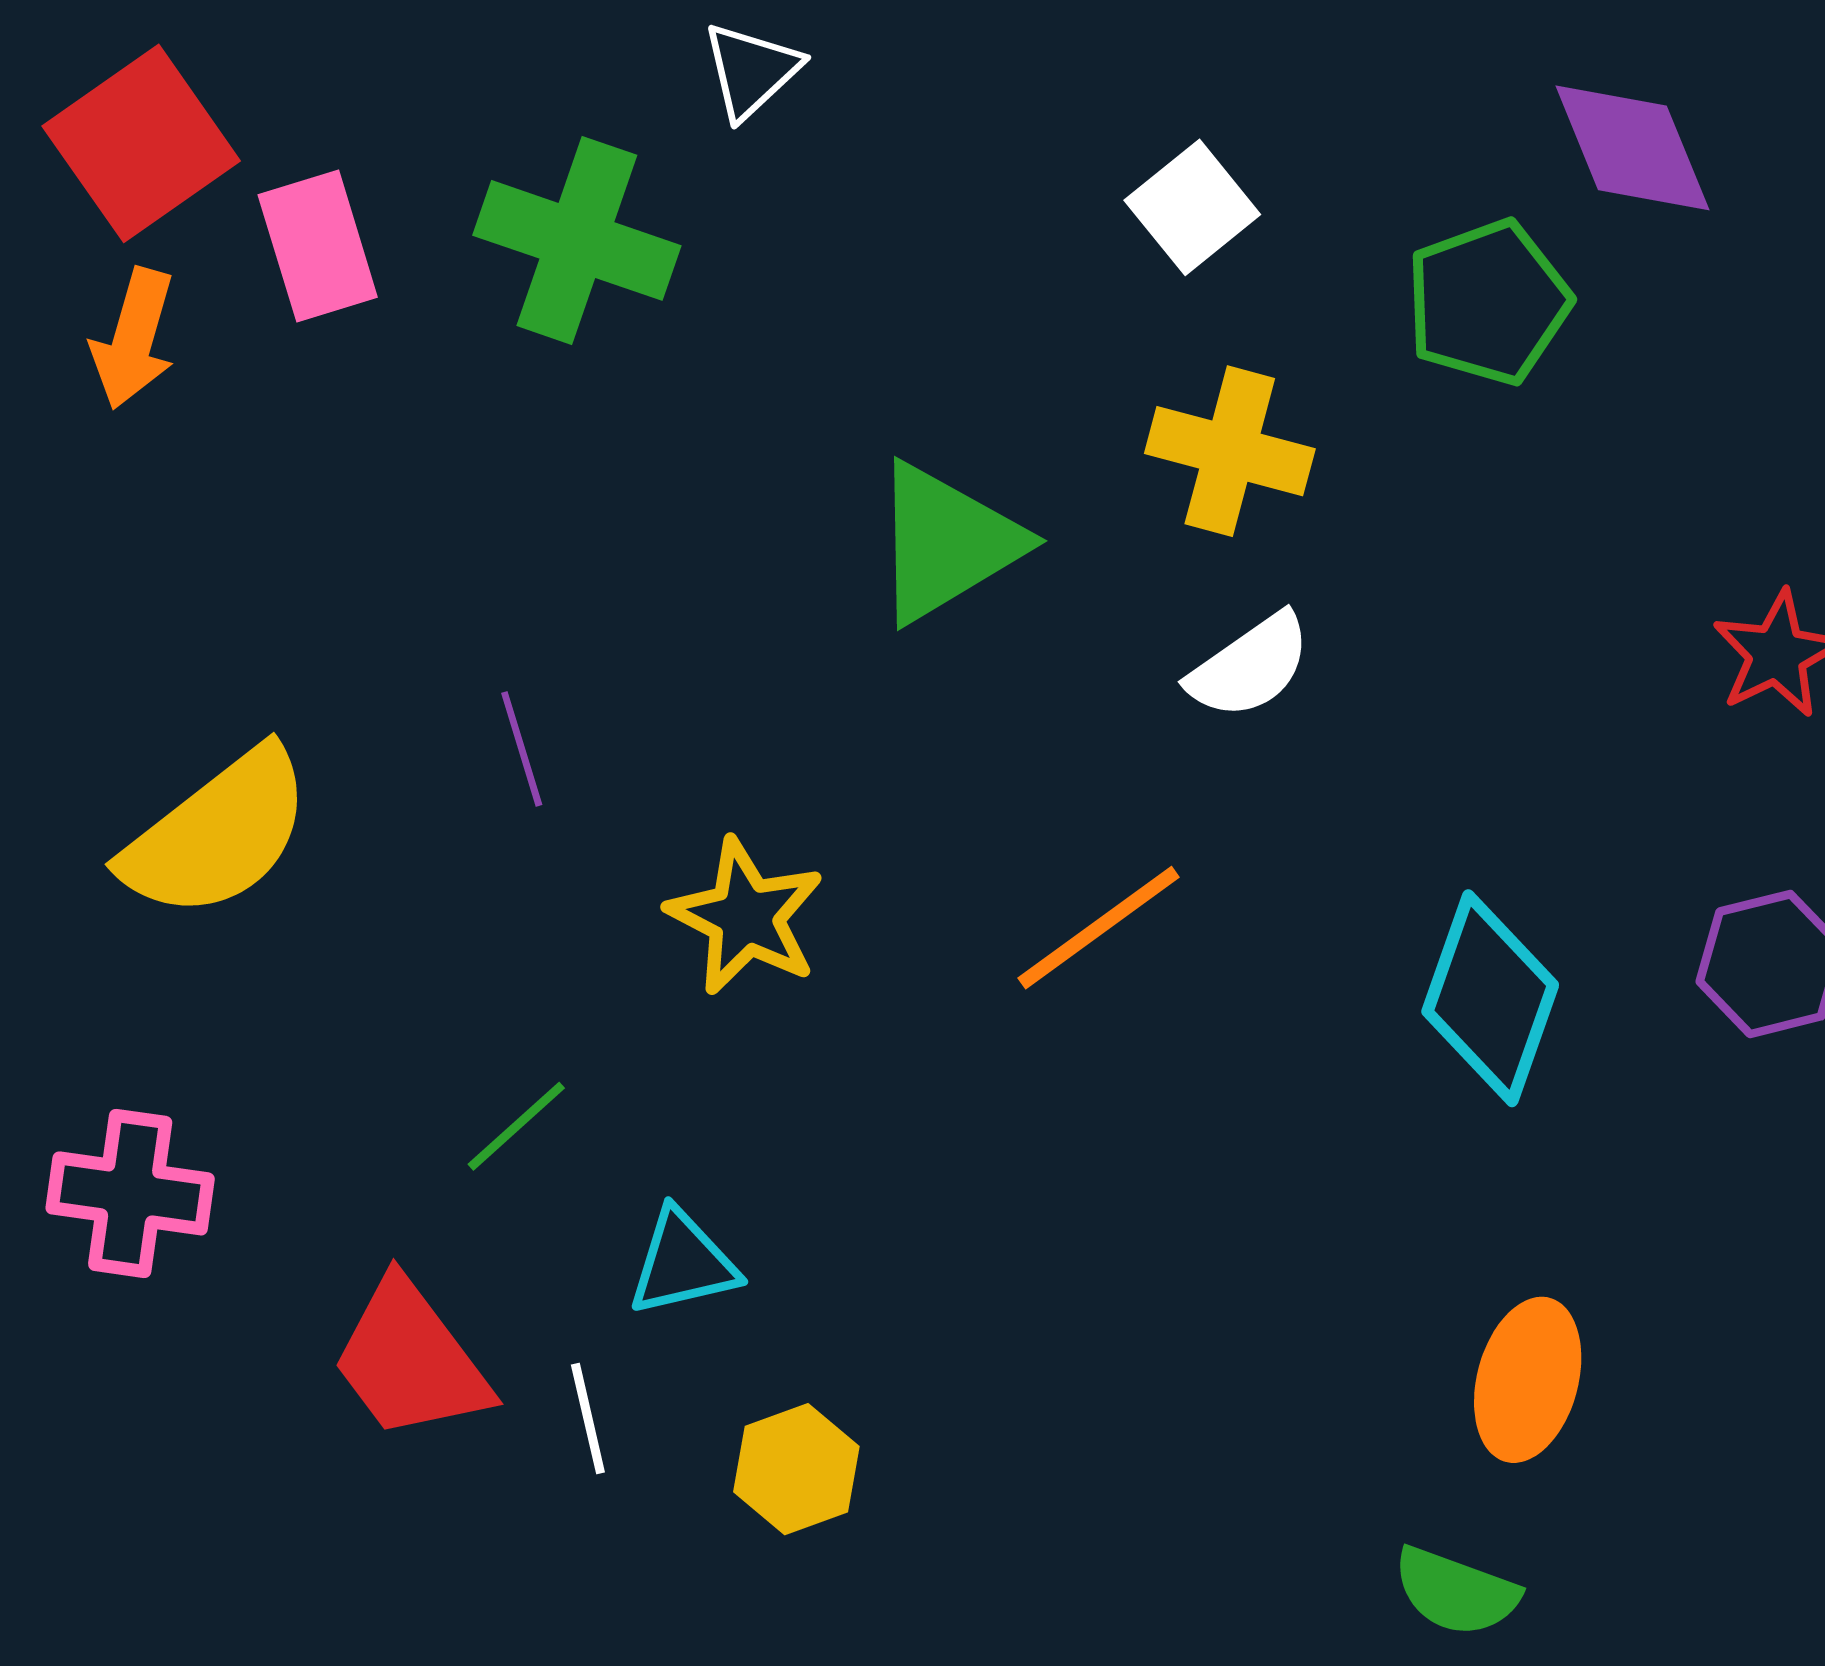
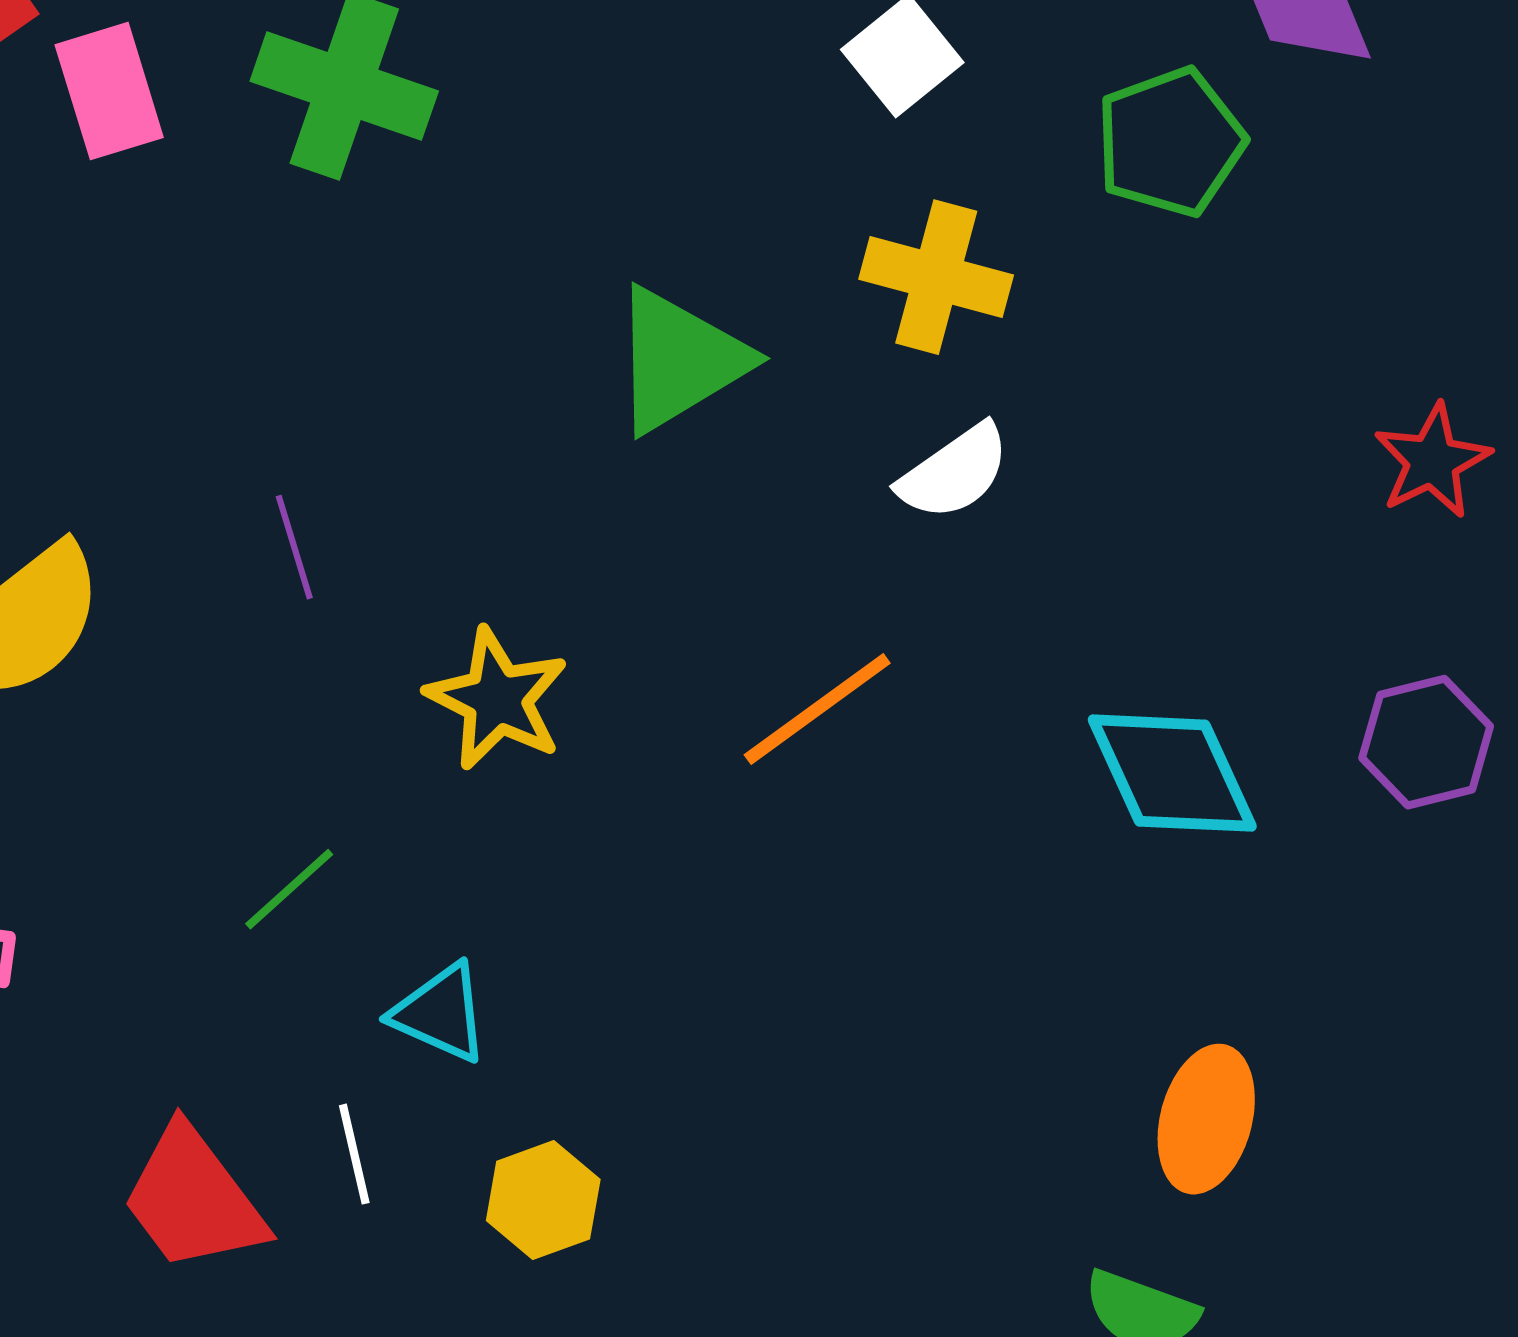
cyan diamond: (1490, 998) -> (1172, 773), turned -44
cyan triangle: (683, 1263) -> (440, 1013), turned 37
red trapezoid: (410, 1360) -> (193, 1199), moved

